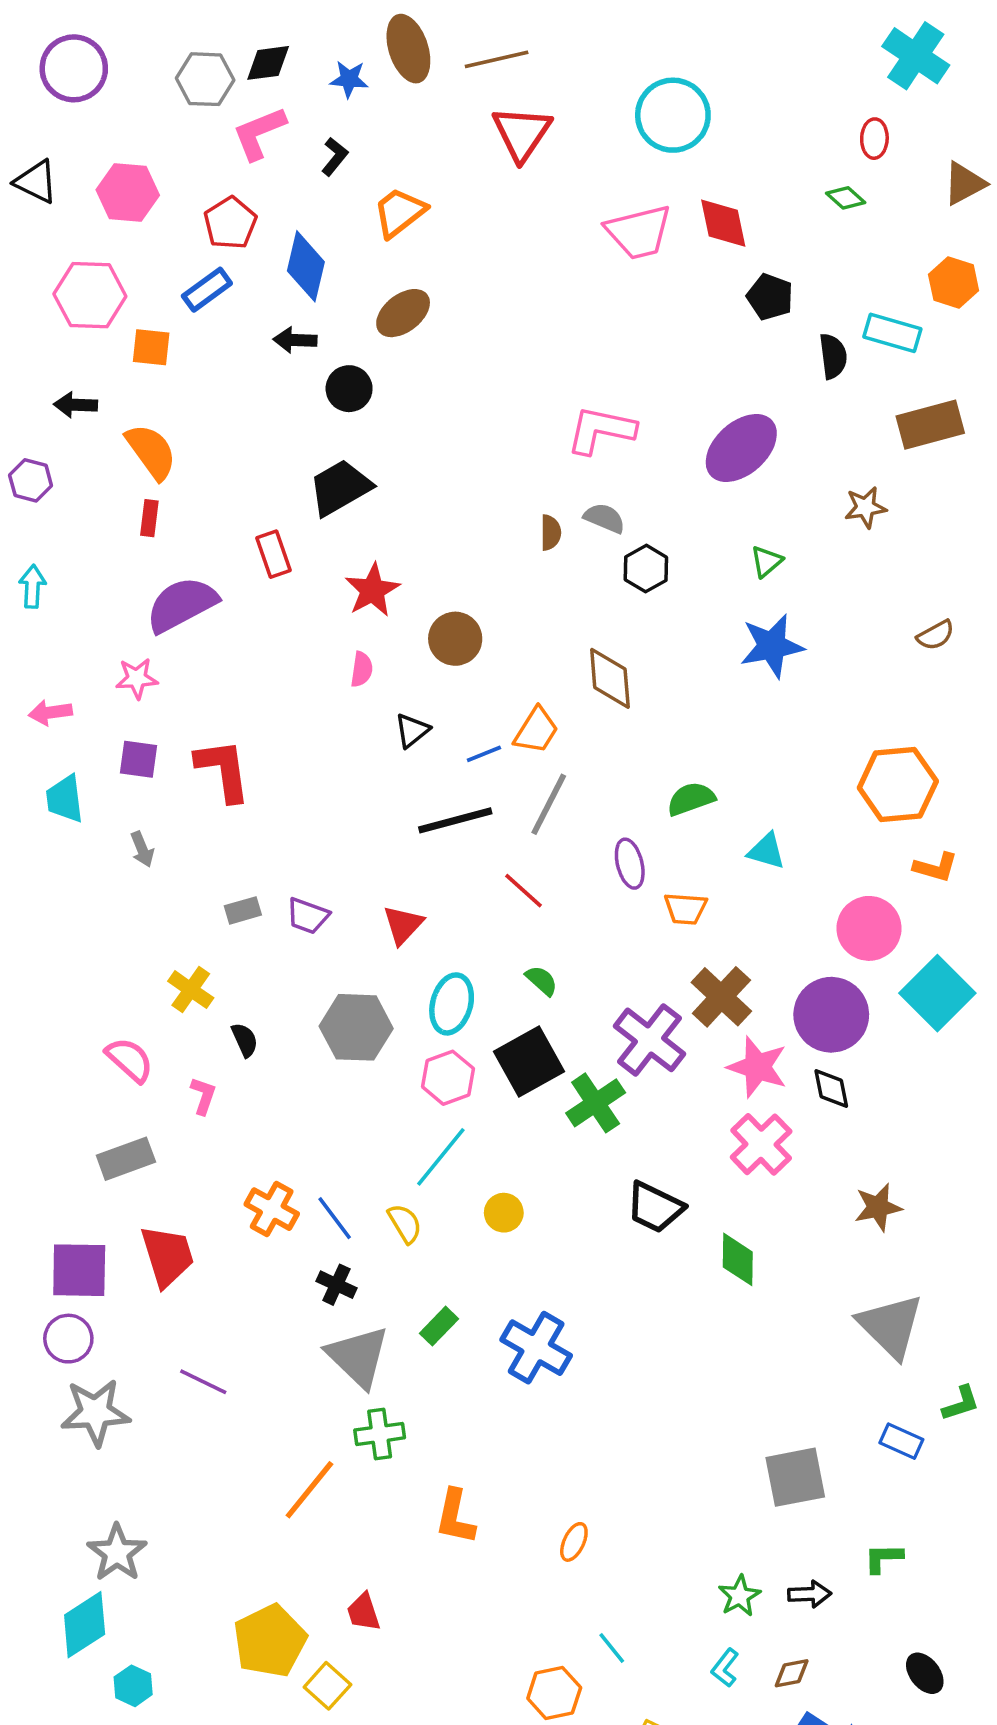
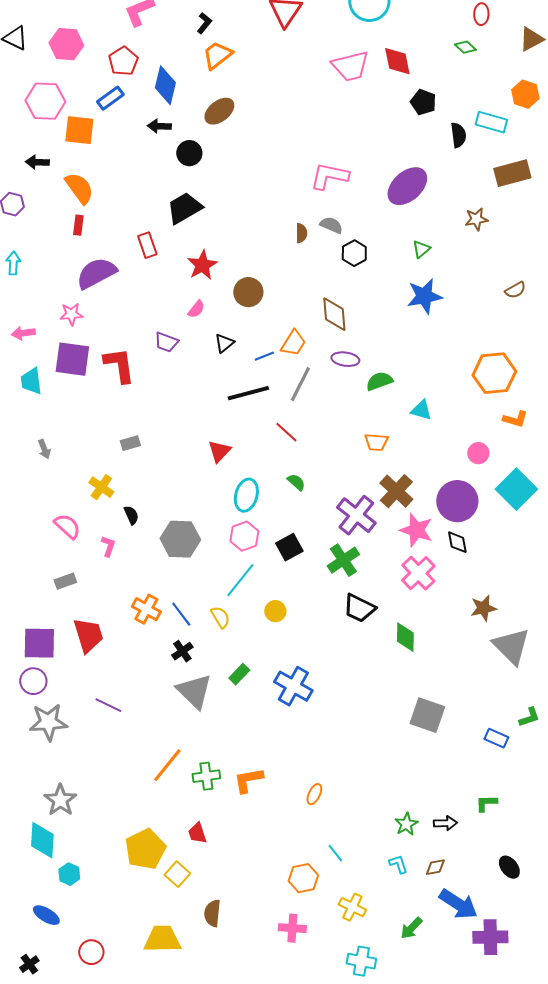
black L-shape: (335, 157) -> (204, 23), moved
orange square: (151, 347) -> (79, 130), size x1.4
pink semicircle: (362, 669) -> (196, 309), turned 30
purple square: (139, 759) -> (72, 359), size x1.6
gray arrow: (142, 849) -> (44, 449), moved
purple ellipse: (630, 864) -> (345, 359), moved, turned -68
purple trapezoid: (308, 916) -> (166, 342), moved
pink circle: (869, 928) -> (478, 453), size x0.6
gray hexagon: (356, 1027) -> (180, 539), moved
black square: (529, 1062) -> (289, 547), moved, size x0.7
green cross: (596, 1103) -> (343, 560), moved
gray rectangle: (126, 1159) -> (65, 581), size x0.7
black cross: (336, 1285) -> (182, 651), turned 30
gray triangle: (891, 1326) -> (511, 646), moved
green cross: (380, 1434) -> (206, 776), moved
gray square: (795, 1477) -> (427, 715), moved, turned 30
orange L-shape: (455, 1517) -> (248, 780), turned 68
cyan diamond: (85, 1625) -> (42, 840), turned -54
cyan L-shape: (725, 1668) -> (398, 864), turned 125

